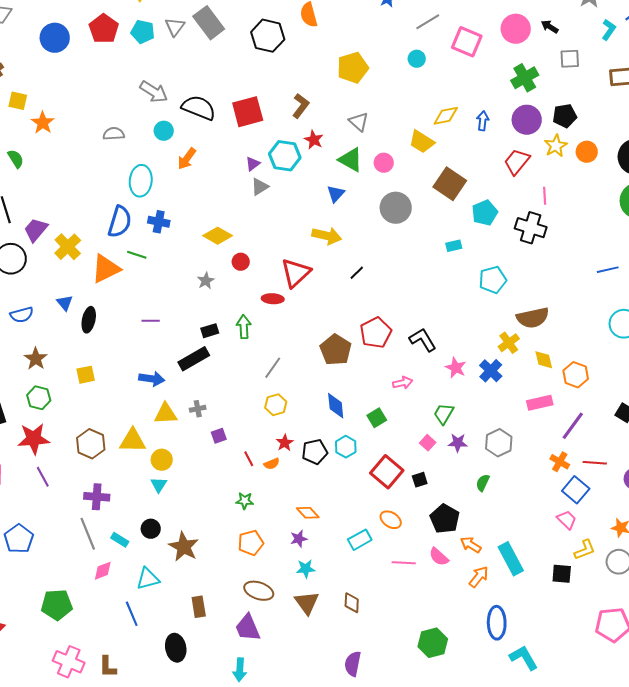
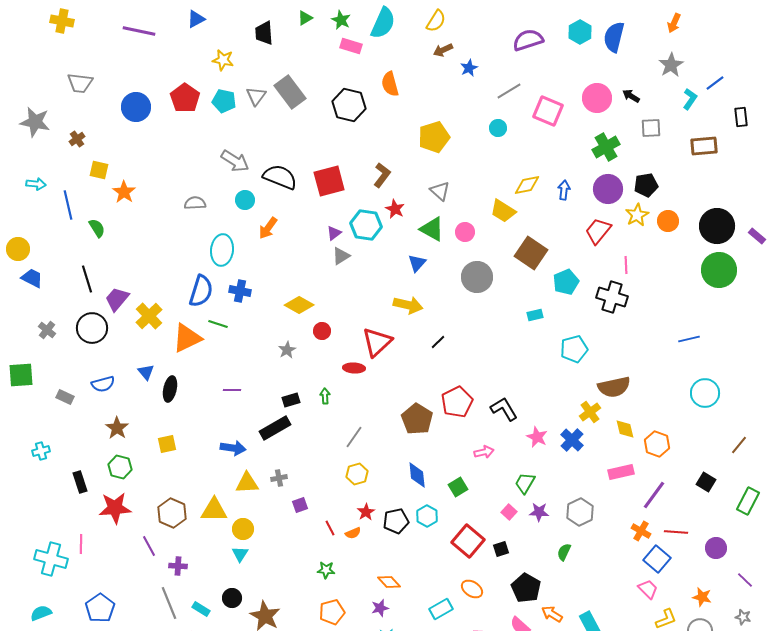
green arrow: (244, 327) -> (325, 396), size x0.7
purple line: (43, 477) -> (149, 546), moved
purple cross: (97, 497) -> (178, 566), size x0.7

